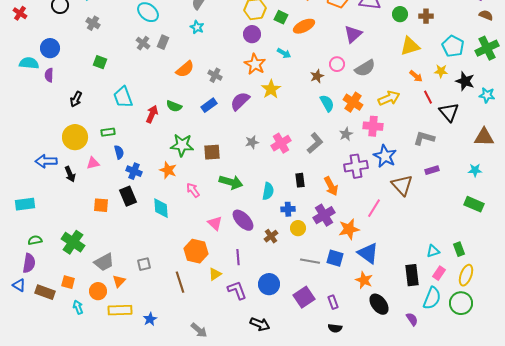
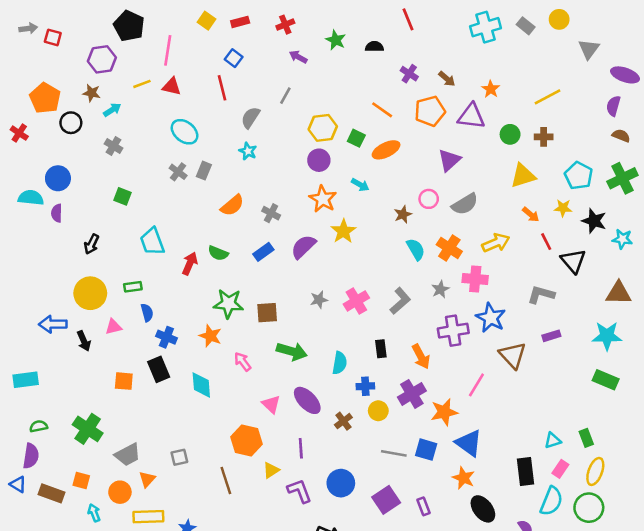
cyan star: (475, 170) -> (607, 336), size x1.6

